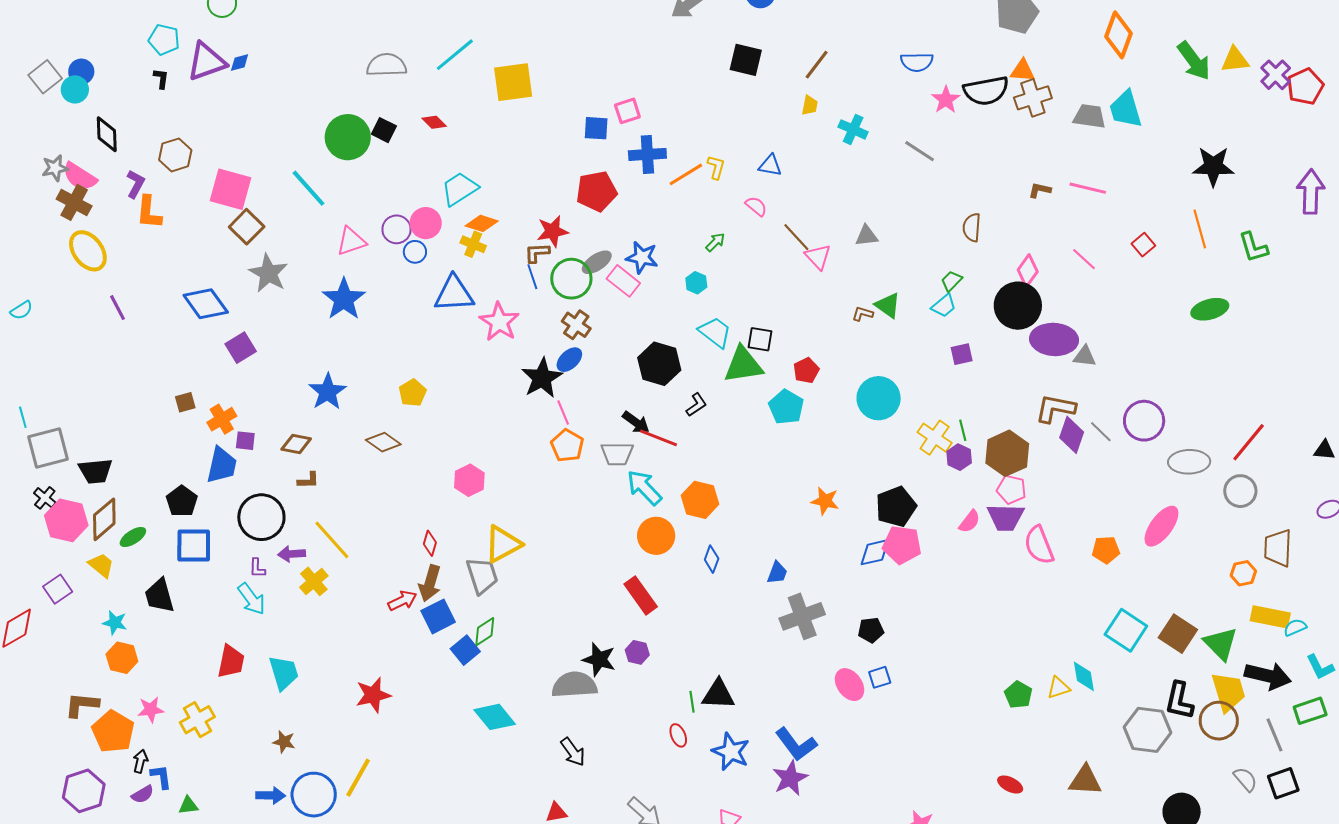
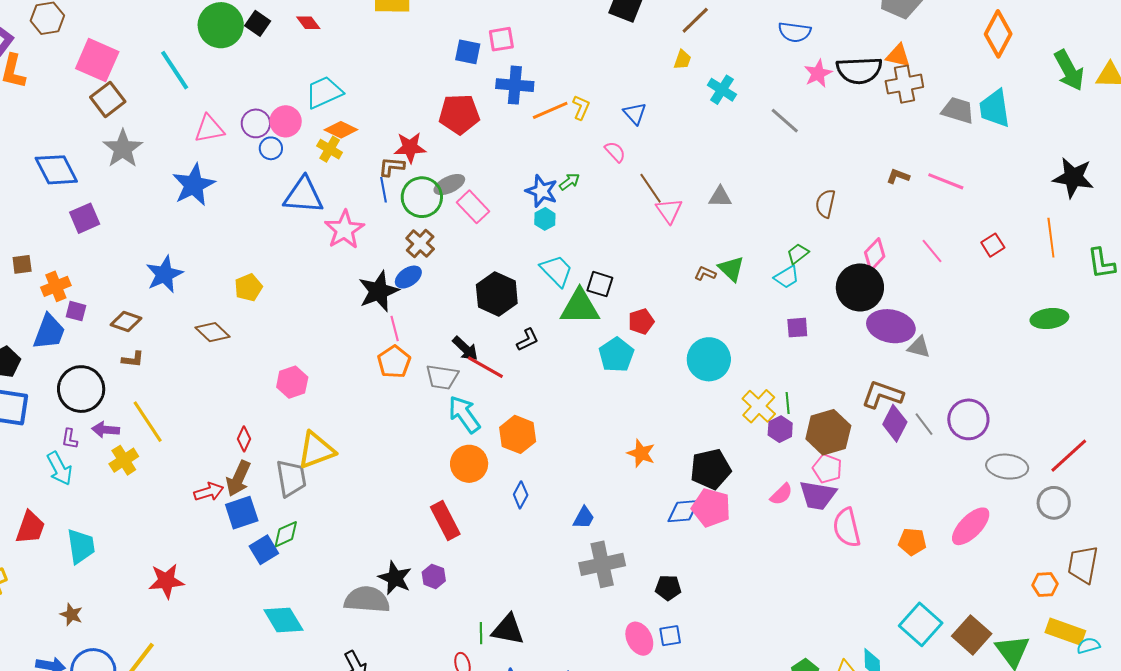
blue triangle: (770, 165) -> (635, 114), turned 30
blue star: (642, 257) -> (542, 191), moved

